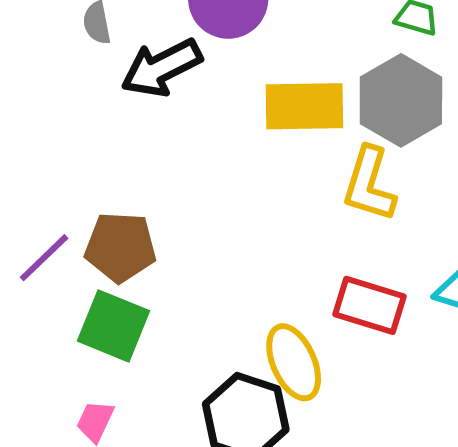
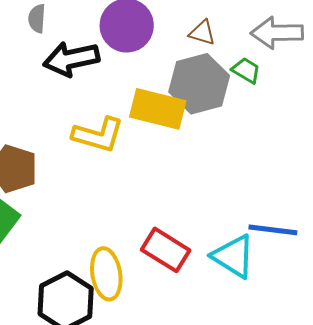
gray hexagon: (401, 100) -> (199, 84), moved
yellow L-shape: (369, 184) -> (98, 135), moved, turned -106

